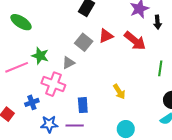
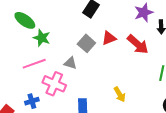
green star: (40, 56) -> (42, 38), moved
gray triangle: (68, 63) -> (70, 63), turned 40
pink line: (17, 67) -> (34, 64), moved

